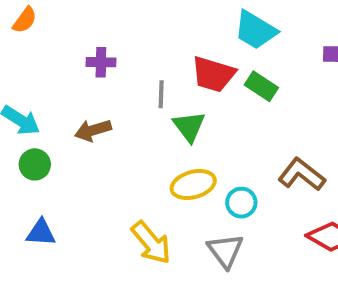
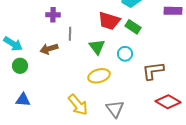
gray line: (161, 94) -> (70, 34), moved
brown L-shape: (302, 174) -> (153, 71), turned -45
cyan circle: (241, 203) -> (125, 54), moved

